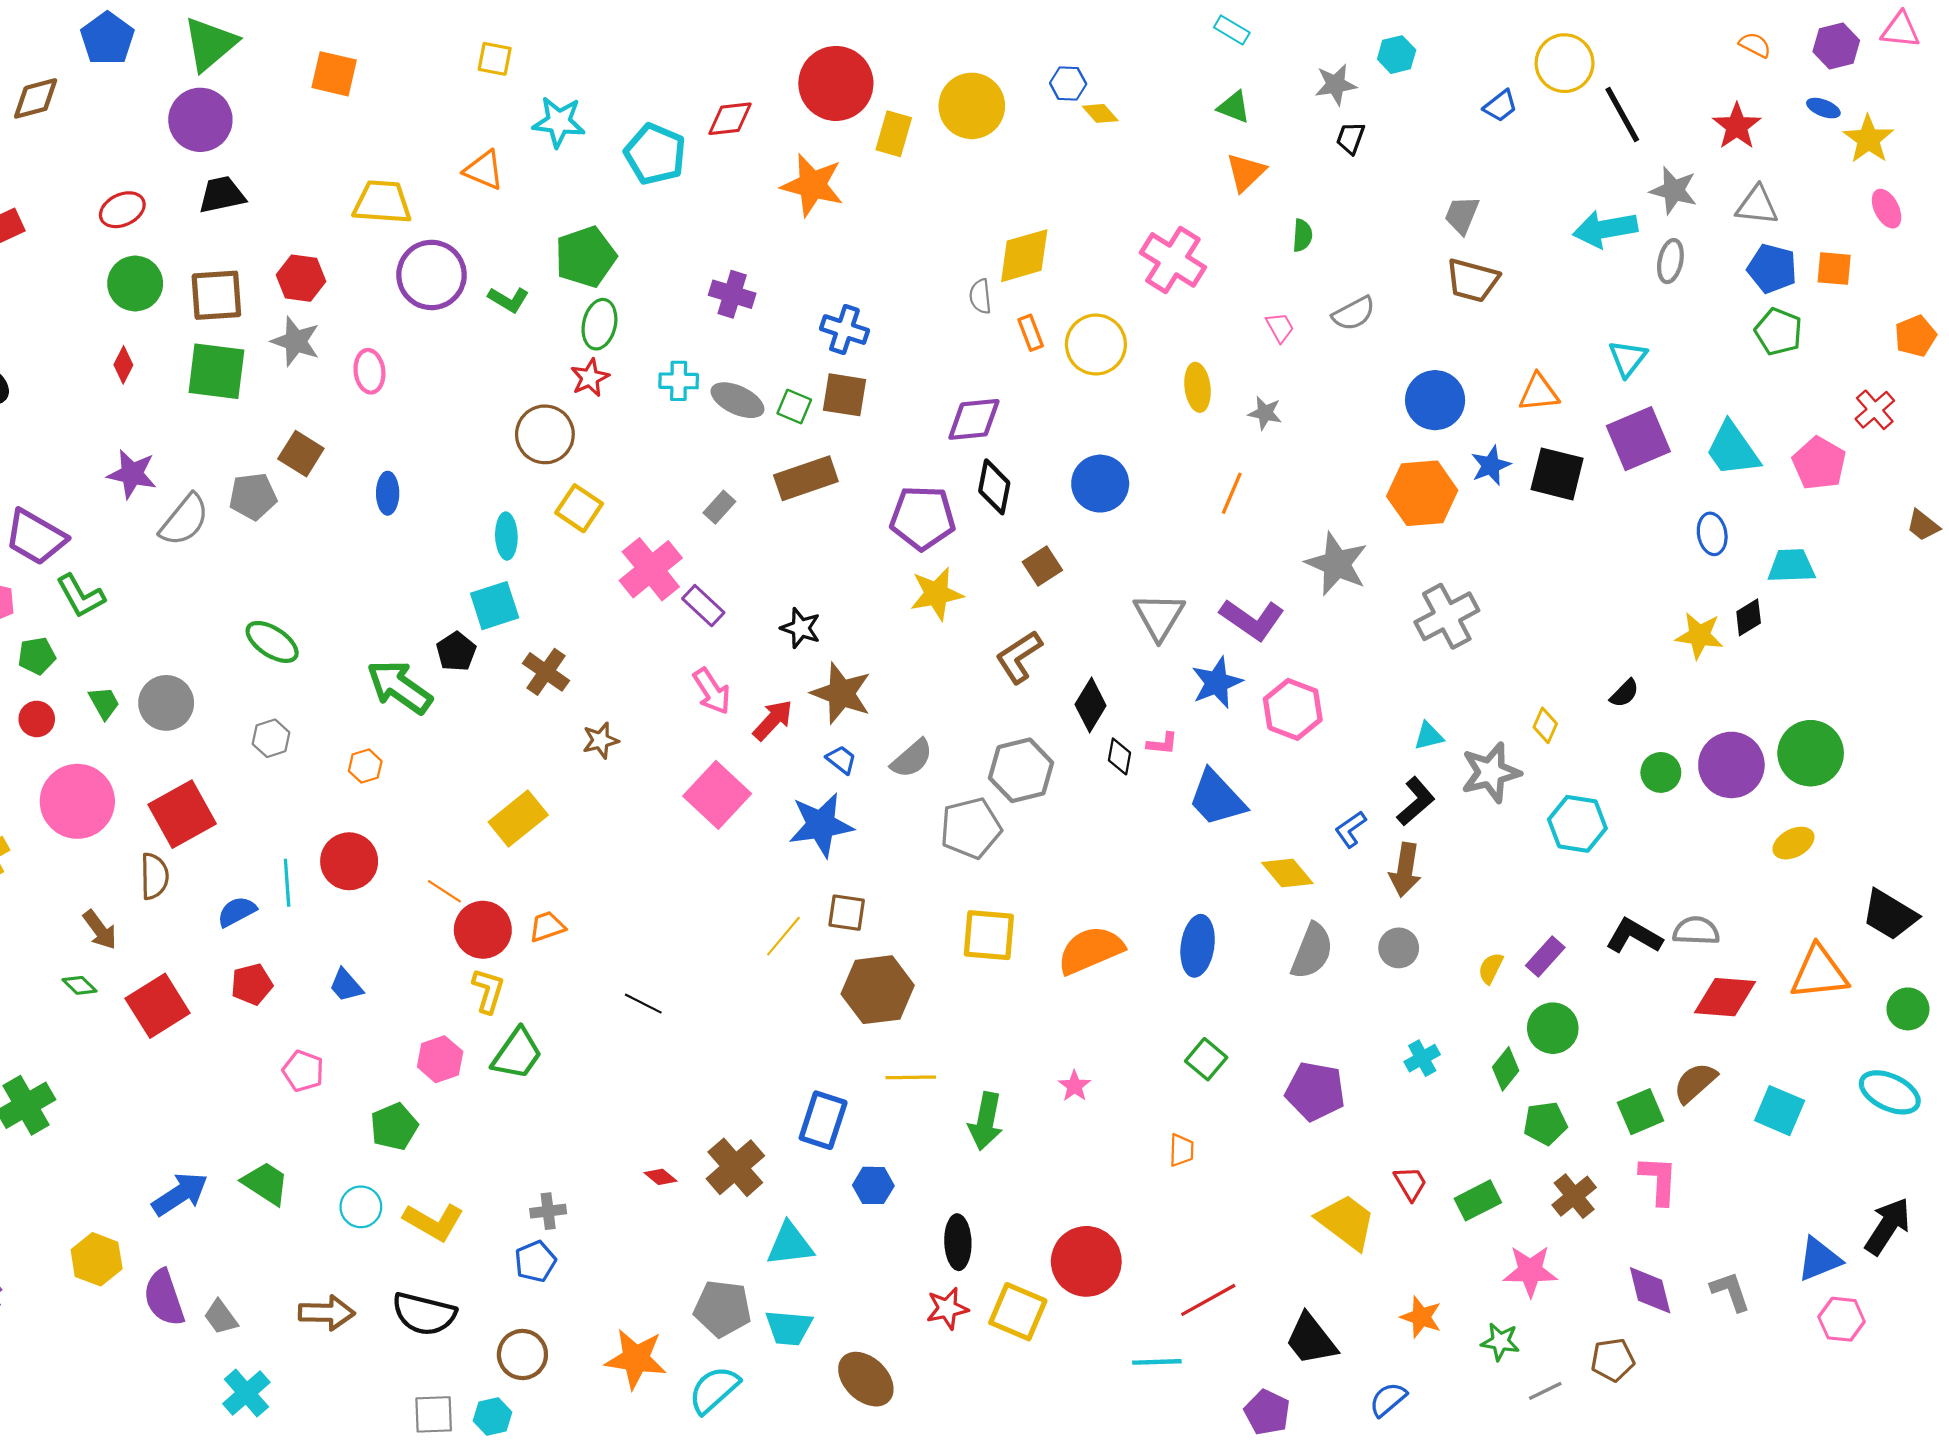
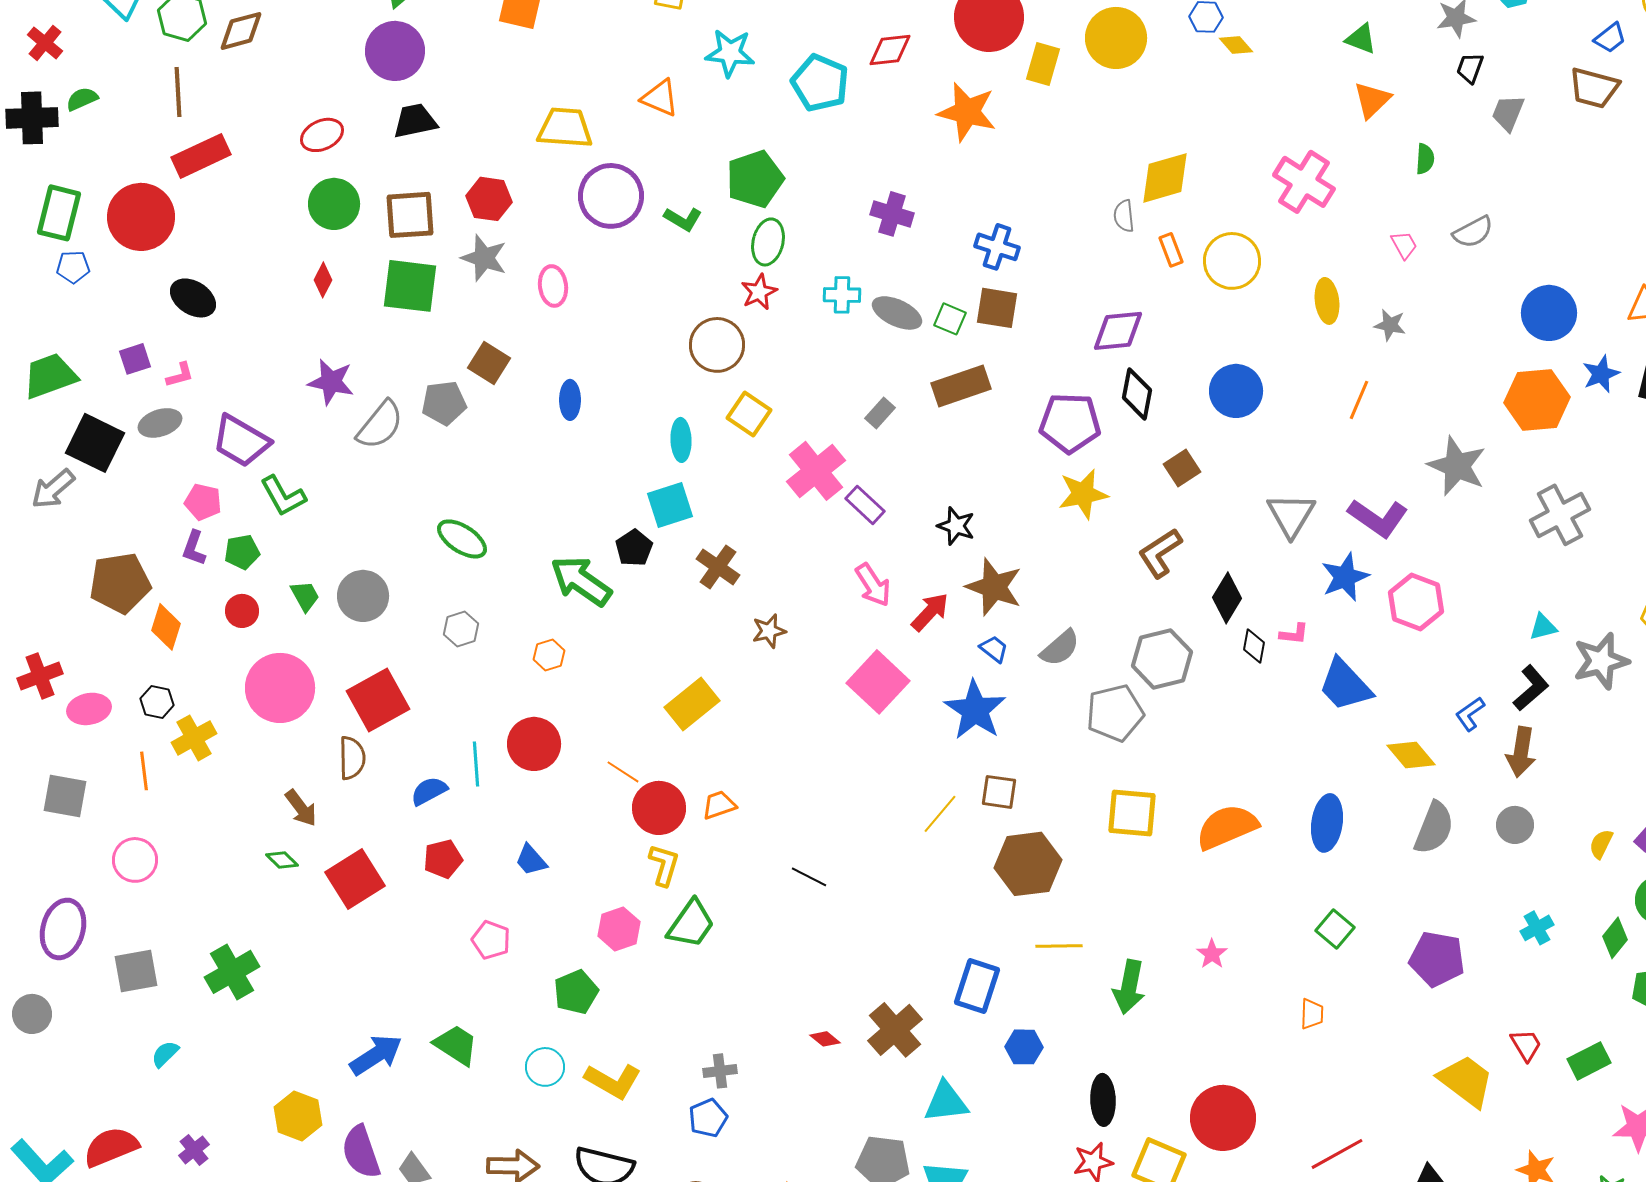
gray trapezoid: (1462, 215) -> (1508, 113), moved
brown trapezoid: (1473, 280) -> (1594, 88), moved
blue star: (821, 825) -> (975, 710), turned -30

